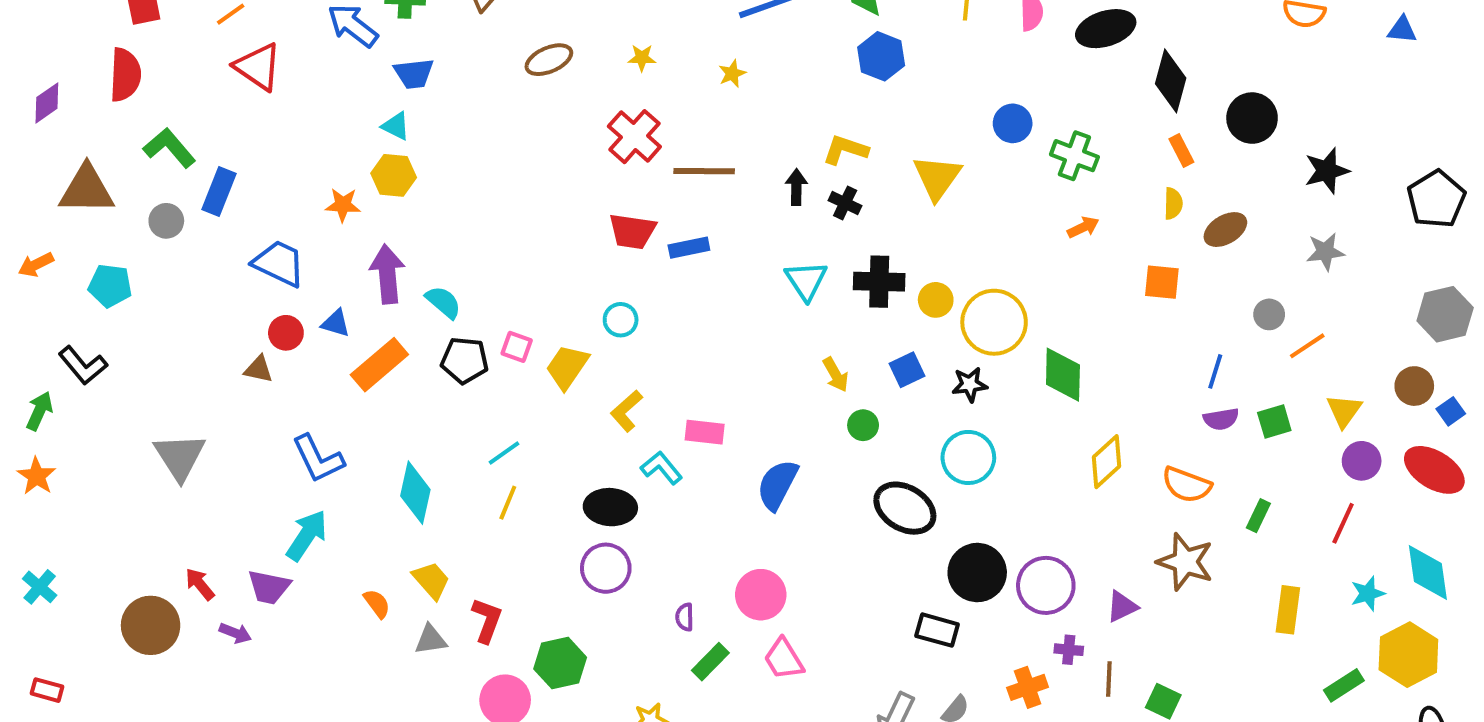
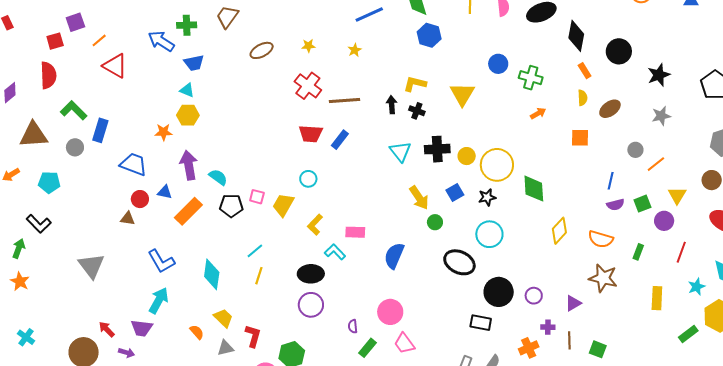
blue rectangle: (689, 248) -> (340, 140), turned -36
yellow arrow: (836, 375) -> (419, 198), size x1.4
purple circle: (1362, 461) -> (664, 221), moved
purple circle: (1046, 585) -> (534, 296), size x0.6

